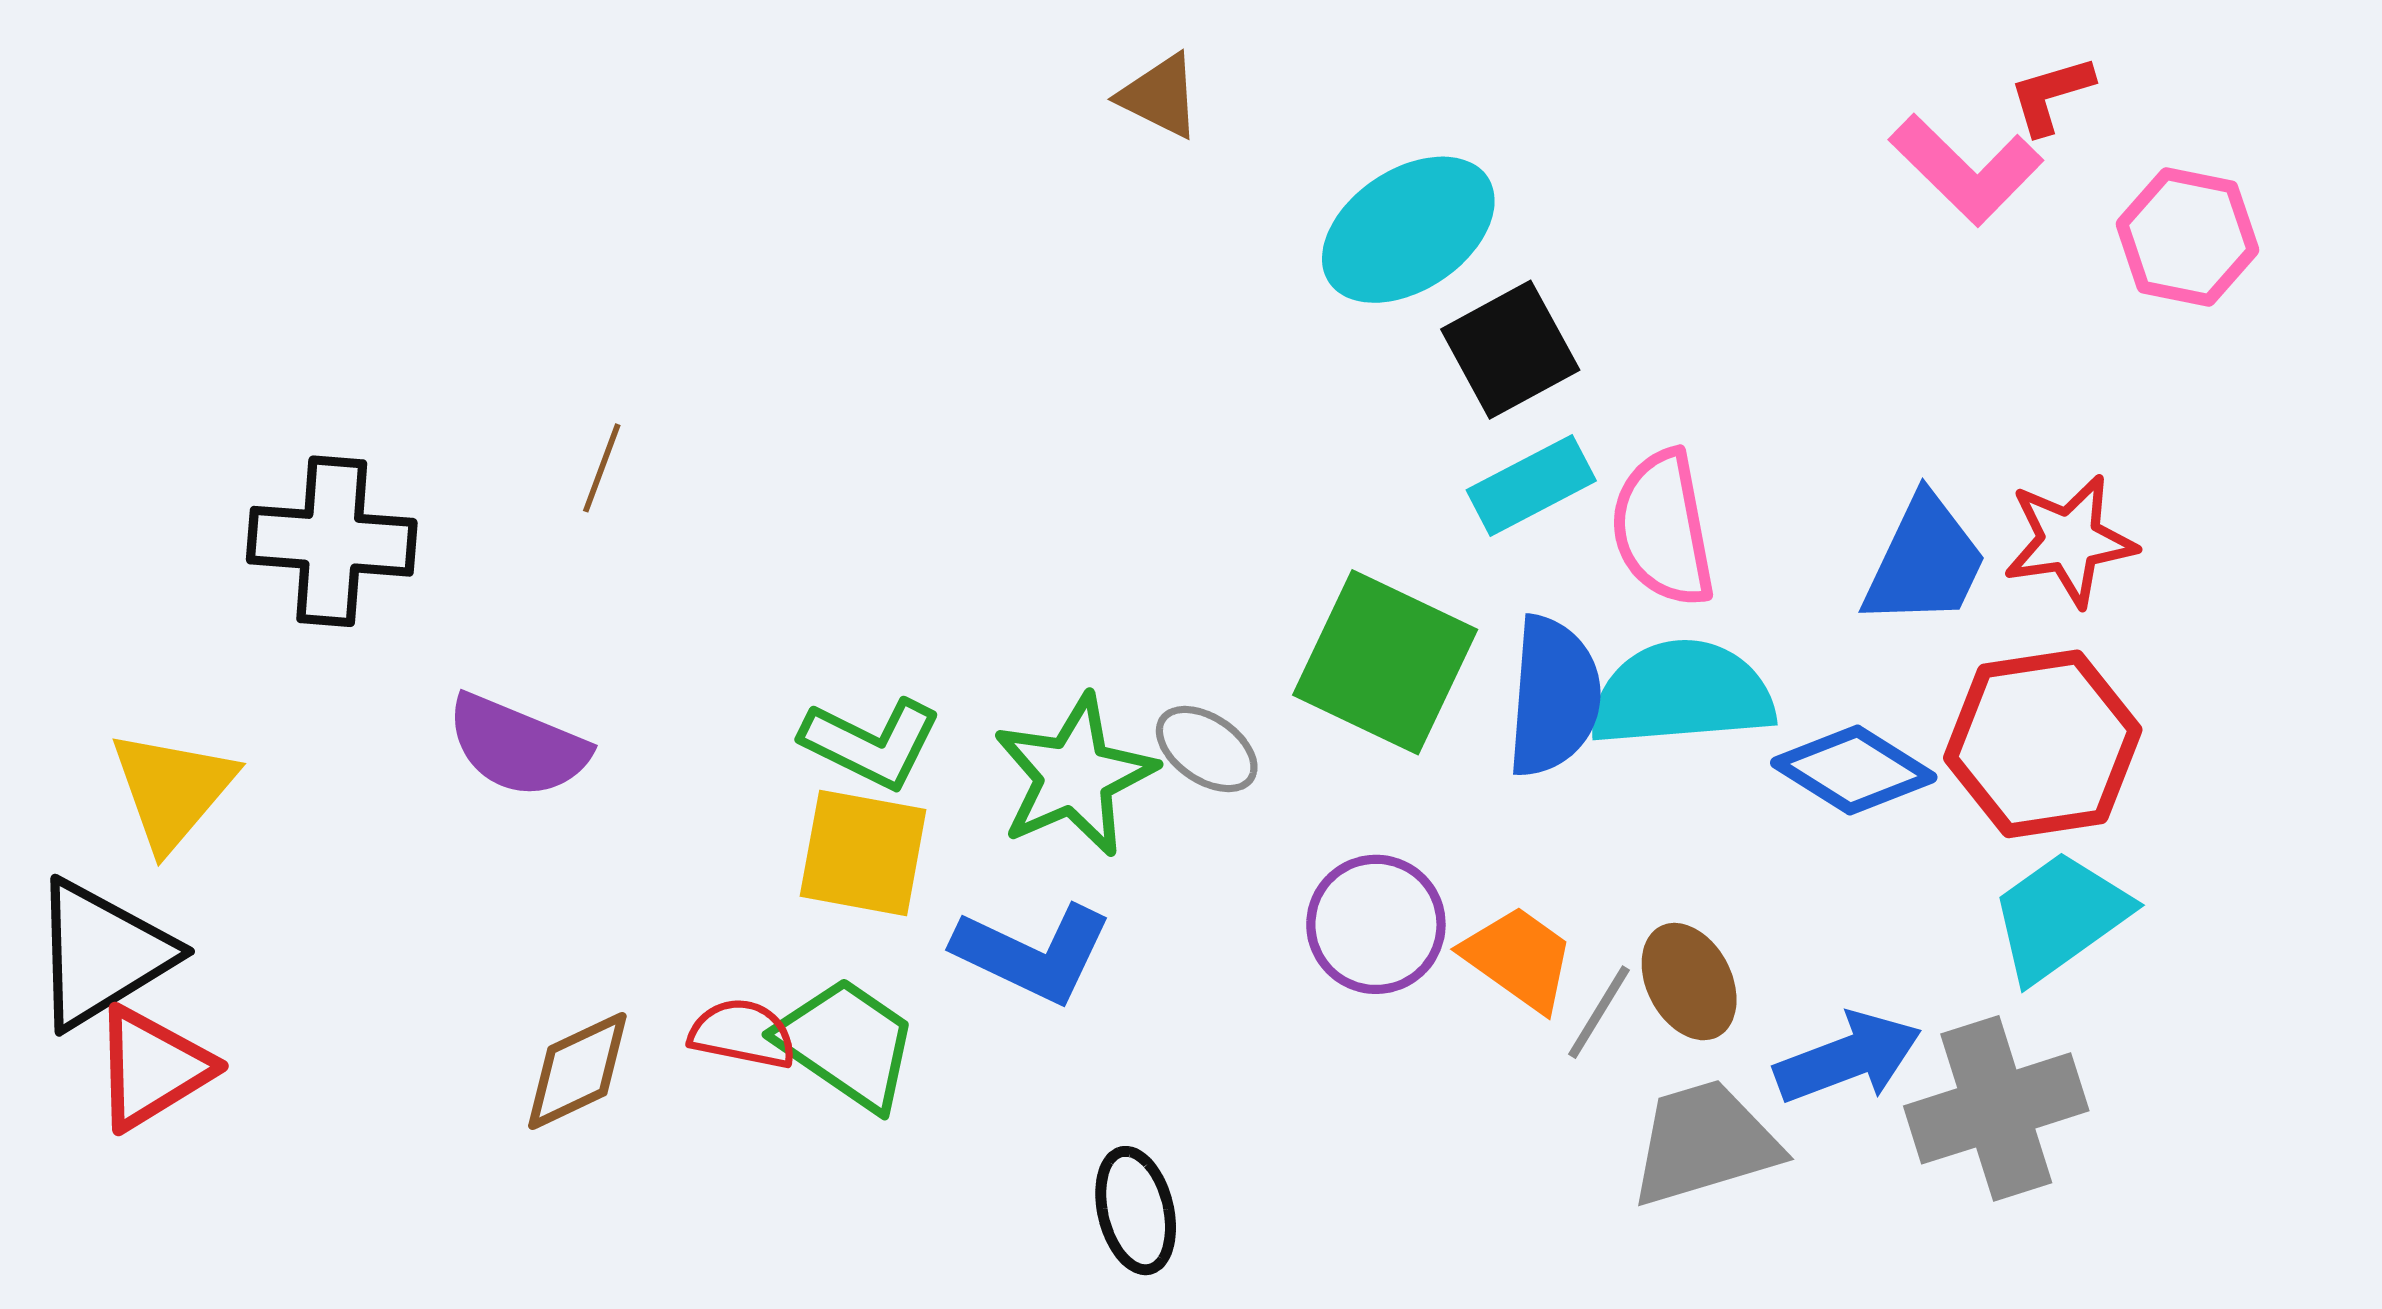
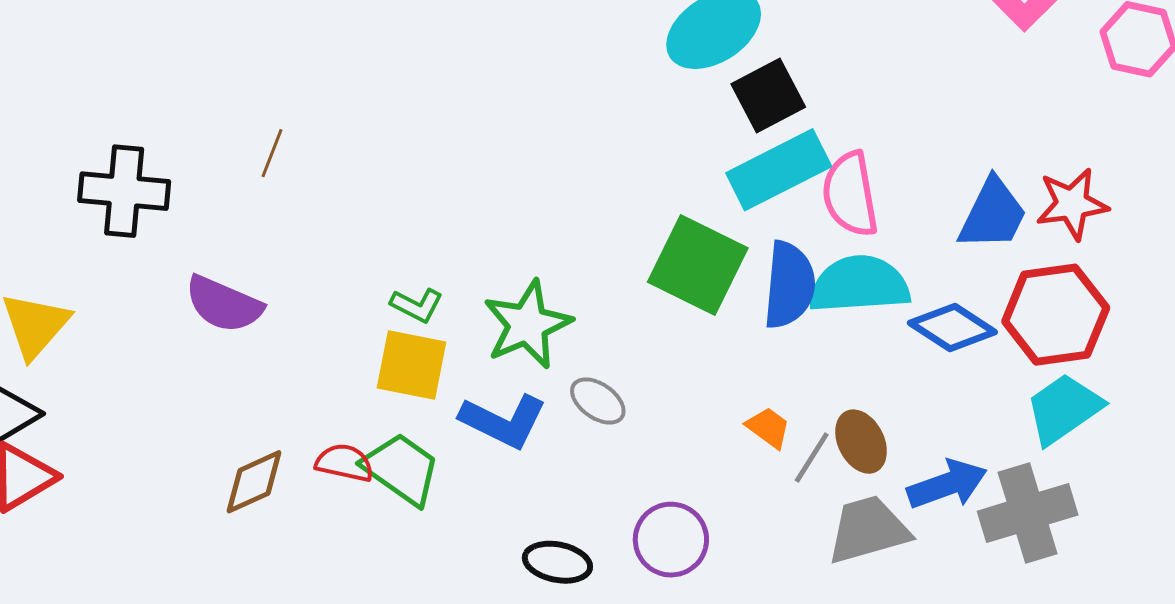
cyan rectangle: (1531, 485) -> (779, 170), size x1.5
green L-shape: (871, 743) -> (417, 305), size x0.7
gray ellipse: (1207, 749) -> (598, 401), moved
purple circle: (1376, 924) -> (671, 540), moved
orange trapezoid: (1519, 958) -> (768, 428), size x0.7
black ellipse: (1136, 1211) -> (557, 562), turned -66

